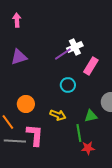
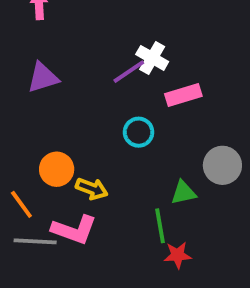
white cross: (75, 47) -> (152, 58), turned -35
pink rectangle: (91, 66) -> (183, 95), turned 42
yellow arrow: (58, 115) -> (92, 189), moved
pink L-shape: (35, 135) -> (74, 230), turned 105

